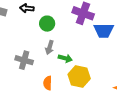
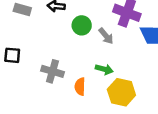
gray arrow: (50, 47) -> (106, 36), moved, turned -56
orange semicircle: (48, 83) -> (80, 87), moved

